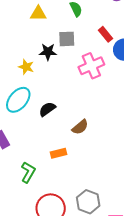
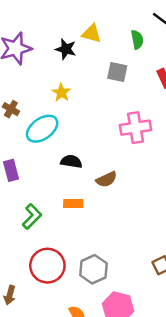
black star: (48, 52) -> (66, 49), moved
pink cross: (91, 66) -> (135, 128), moved
black semicircle: (47, 109) -> (71, 162), moved, turned 30

